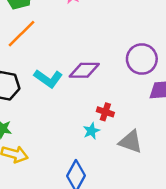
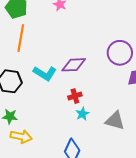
orange line: (22, 34) -> (21, 38), turned -32
red cross: (105, 112) -> (75, 96), moved, turned -32

